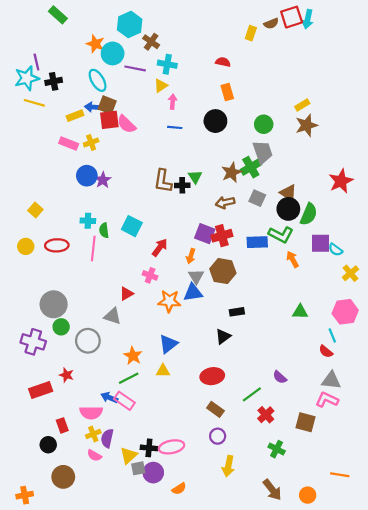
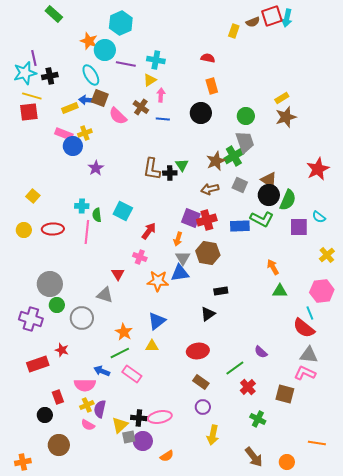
brown cross: (151, 42) -> (141, 107), moved
red square: (109, 120) -> (29, 112), moved
blue circle: (87, 176) -> (73, 146), moved
cyan semicircle: (336, 250) -> (319, 217), moved
orange arrow: (293, 259) -> (273, 267), moved
red triangle: (126, 294) -> (118, 274), turned -32
red semicircle: (326, 351) -> (304, 328), size x1.6
pink rectangle: (124, 401) -> (132, 374), moved

